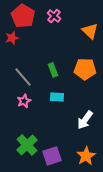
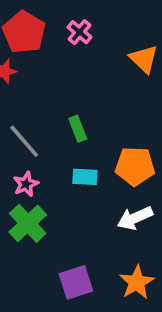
orange pentagon: (85, 69) -> (135, 166), moved
white arrow: (85, 120) -> (135, 218), turned 30
green cross: (27, 145) -> (28, 223), moved

